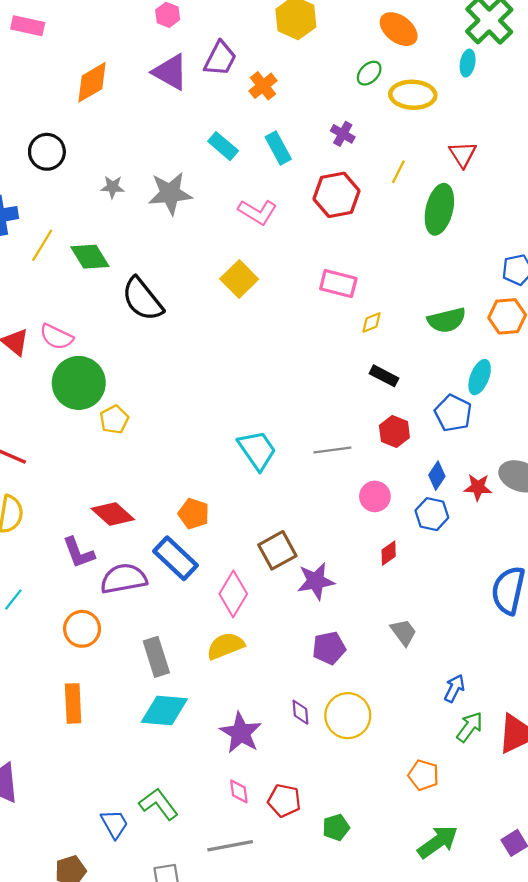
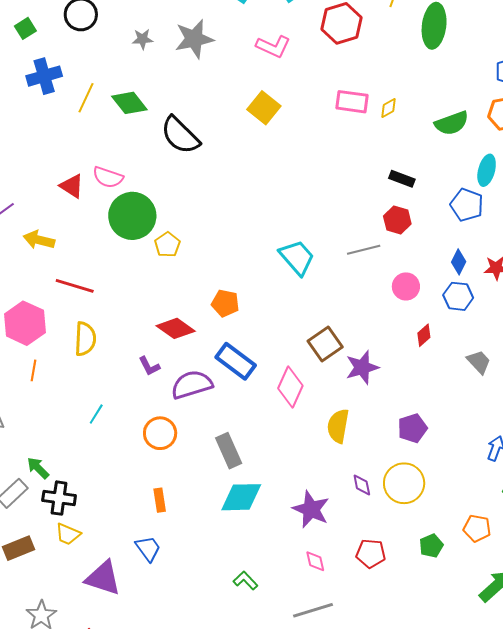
yellow diamond: (372, 322) -> (388, 108), moved
red hexagon: (394, 432) -> (397, 220), moved
orange pentagon: (194, 514) -> (225, 303), moved
purple L-shape: (79, 553) -> (149, 366), size x0.7
gray trapezoid: (404, 632) -> (479, 362), moved
yellow semicircle: (226, 646) -> (338, 426), moved, turned -52
purple pentagon: (329, 648) -> (412, 428), moved
orange rectangle: (73, 703) -> (160, 500), size x0.7
red pentagon: (284, 801) -> (371, 553), moved
green L-shape: (159, 804) -> (245, 581), size x0.7
blue trapezoid: (115, 824) -> (148, 549), moved
green pentagon: (336, 827) -> (431, 546), moved

